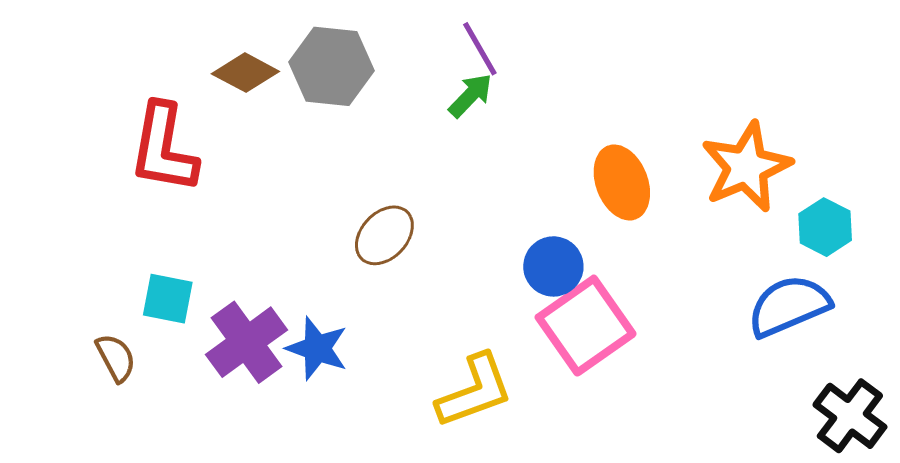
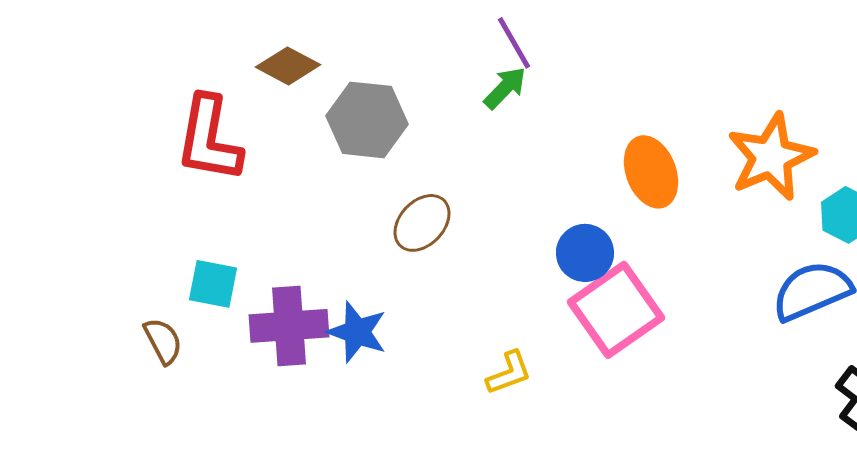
gray hexagon: (332, 66) -> (367, 120), moved
purple cross: (246, 342) -> (289, 326), turned 32
yellow L-shape: (475, 391) -> (509, 373), size x0.6

